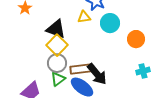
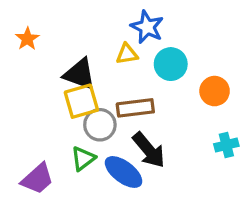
yellow square: (57, 45) -> (81, 101), turned 30
gray circle: (57, 63) -> (100, 125), moved
brown rectangle: (81, 69) -> (135, 108), moved

